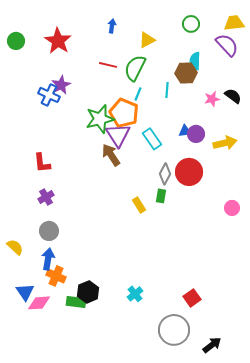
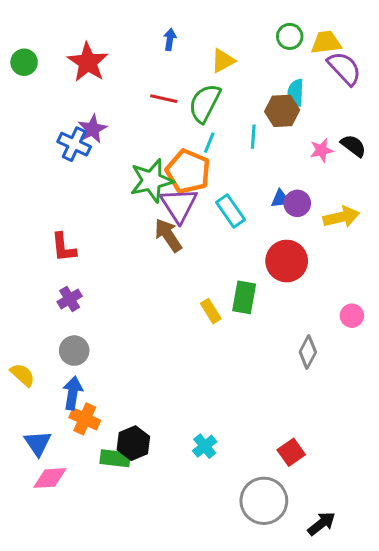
yellow trapezoid: (234, 23) -> (326, 42), moved
gray diamond: (165, 174) -> (308, 352), moved
green rectangle: (161, 196) -> (244, 297), size x1.5
pink diamond: (39, 303) -> (50, 478), moved

